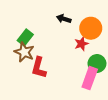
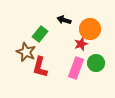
green rectangle: (25, 38) -> (40, 34), moved
pink rectangle: (90, 78) -> (76, 68), moved

